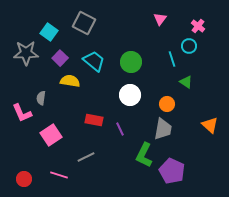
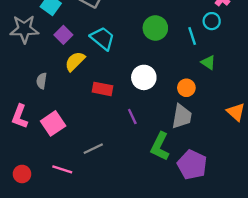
green circle: (131, 62) -> (155, 28), moved
yellow semicircle: (70, 81) -> (75, 61), turned -54
pink L-shape: (22, 113) -> (20, 116), moved, turned 45
red rectangle: (94, 120) -> (102, 89), moved

